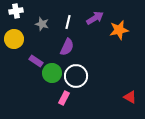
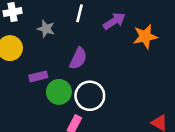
white line: (68, 22) -> (80, 13), moved
purple rectangle: (36, 61) -> (38, 76), turned -48

